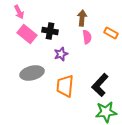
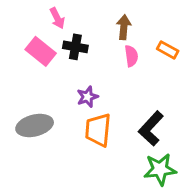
pink arrow: (19, 12) -> (57, 18), moved
purple star: (61, 54) -> (87, 97), moved
gray ellipse: (32, 73) -> (35, 125), moved

